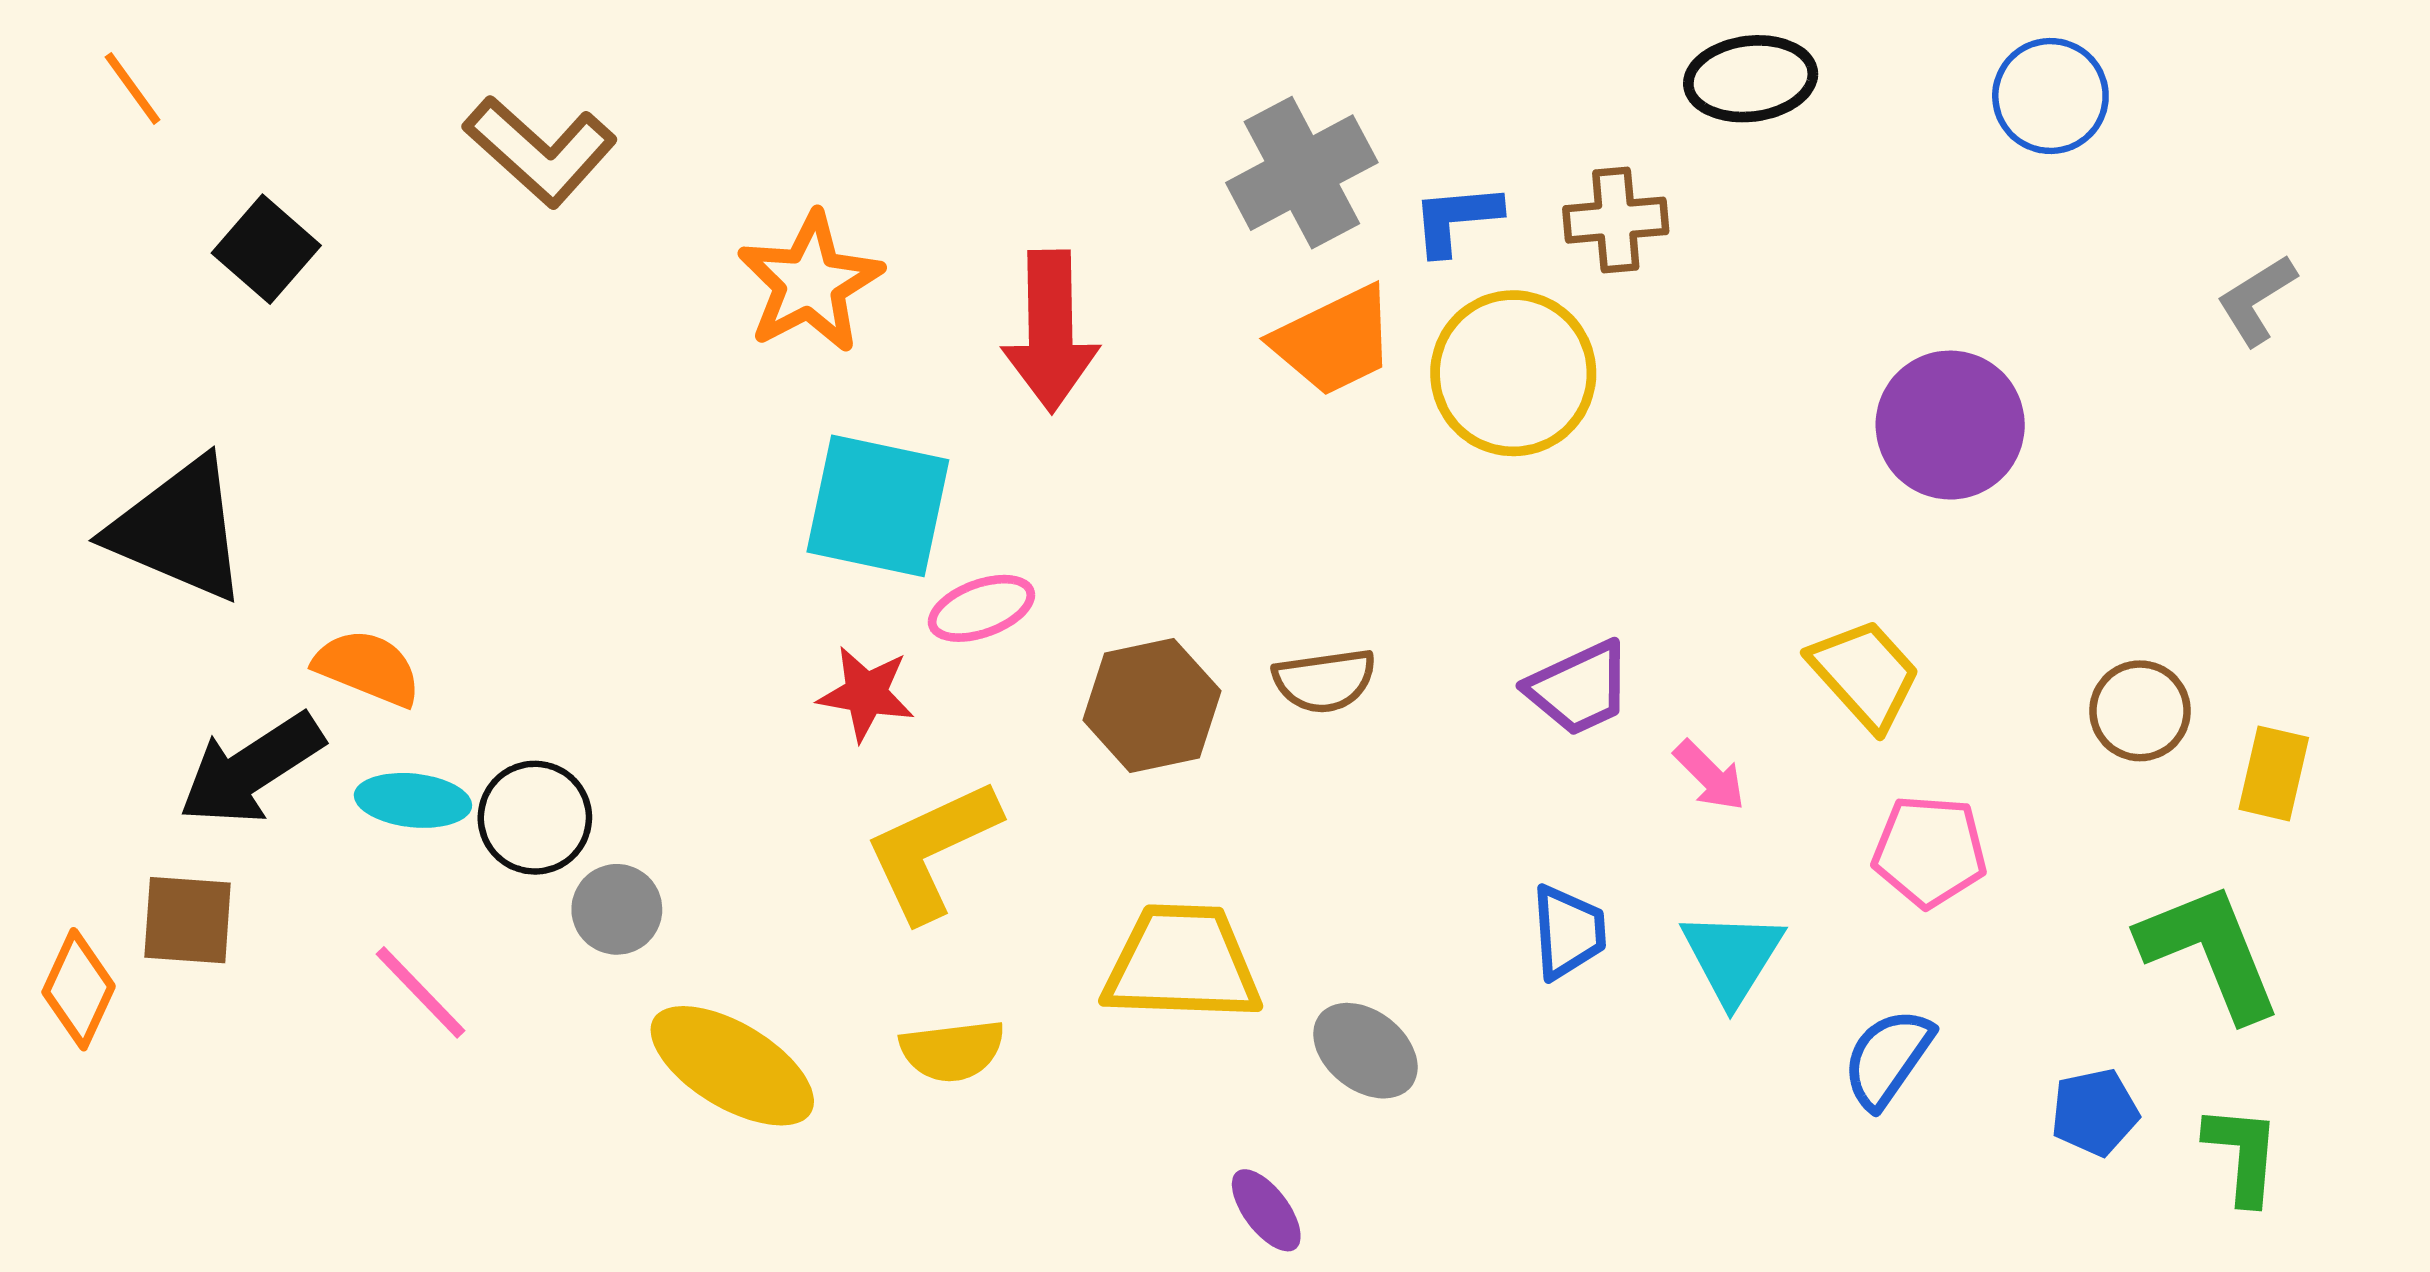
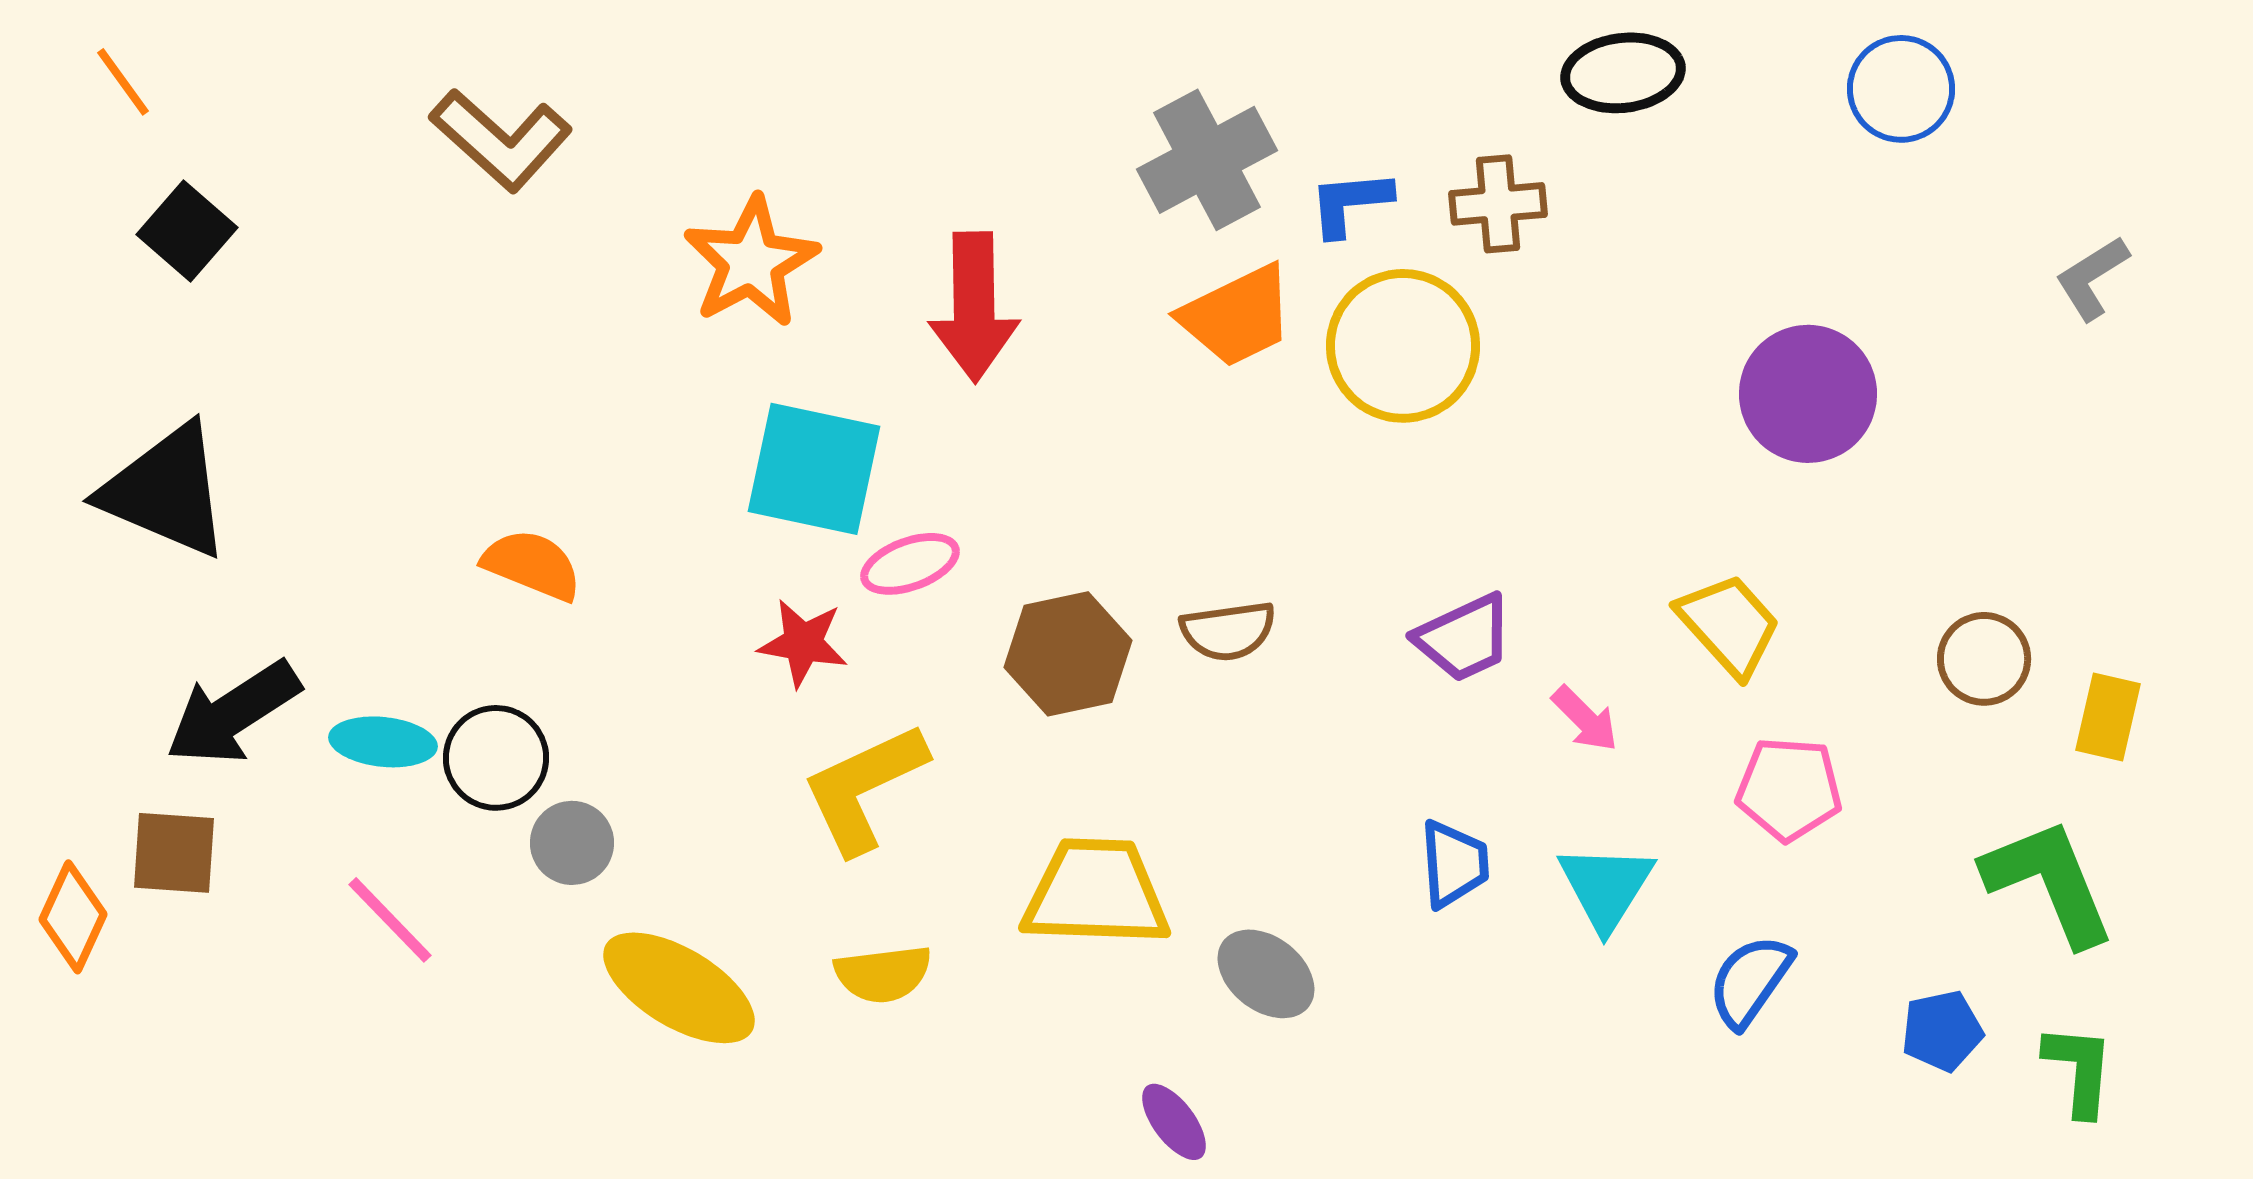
black square: (266, 249) -> (187, 231), moved
orange semicircle: (368, 668) -> (532, 565), moved

